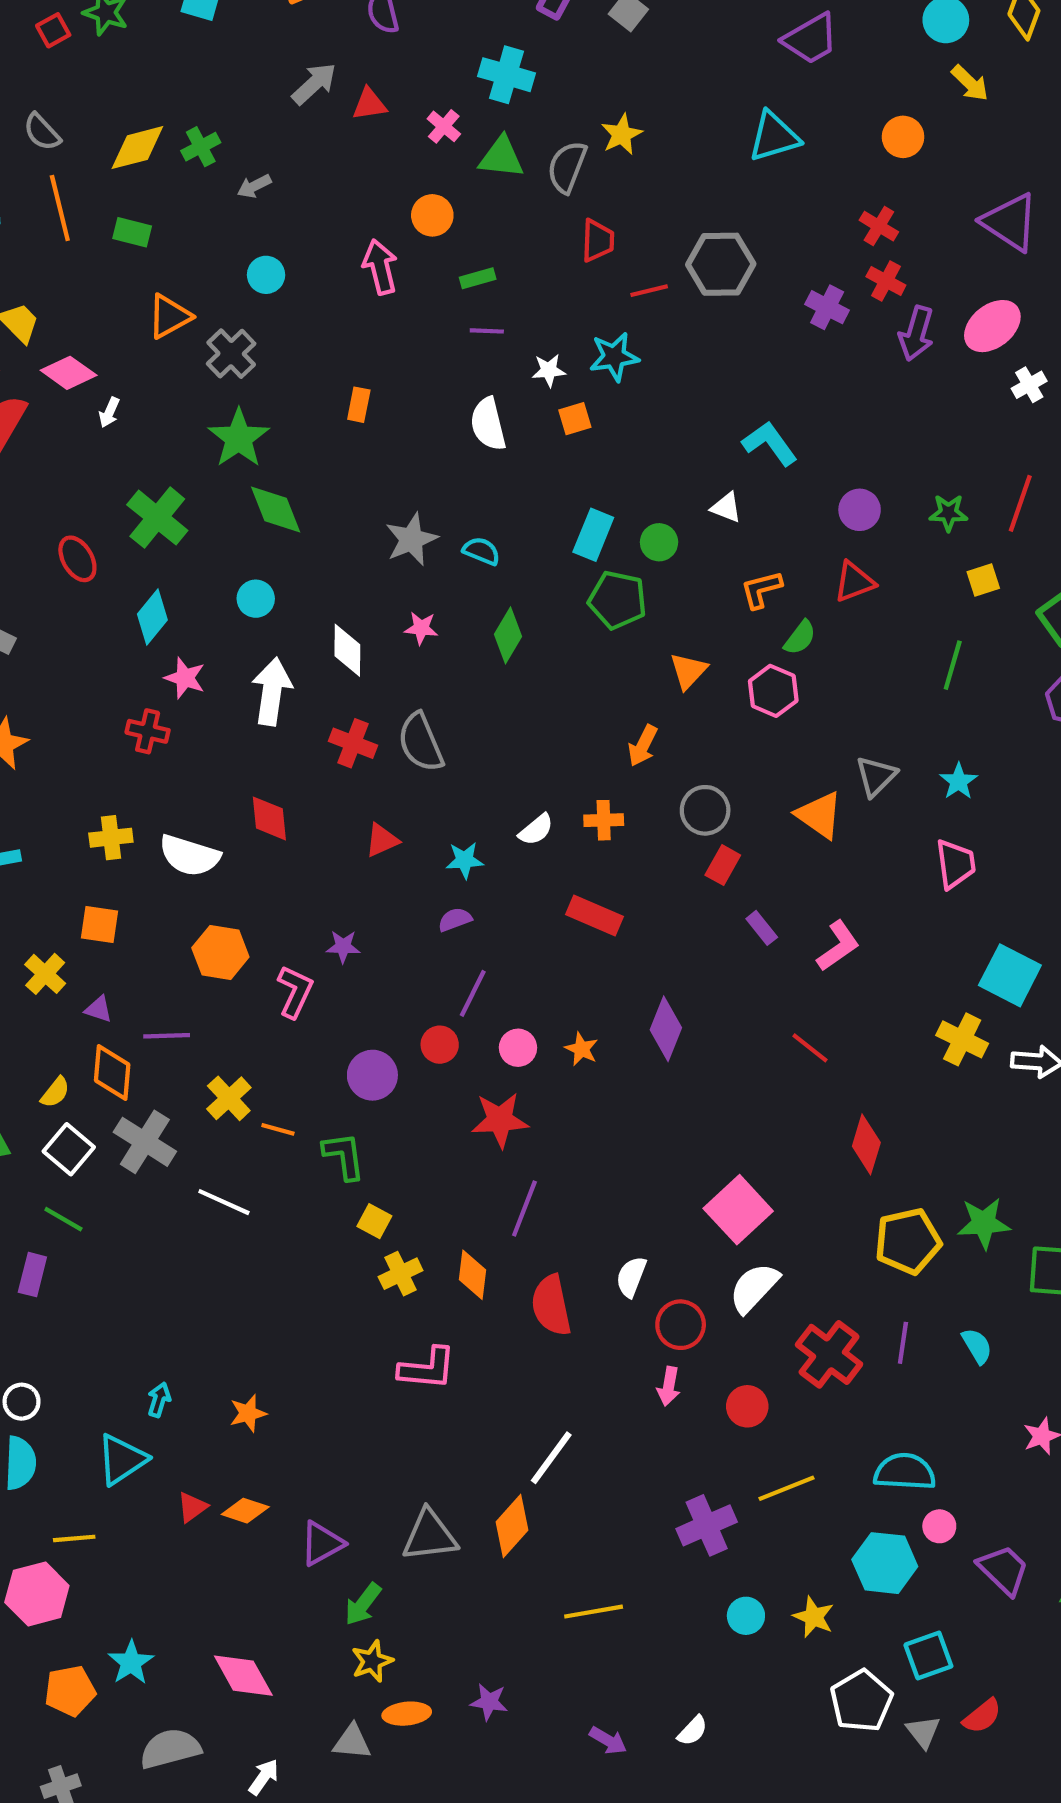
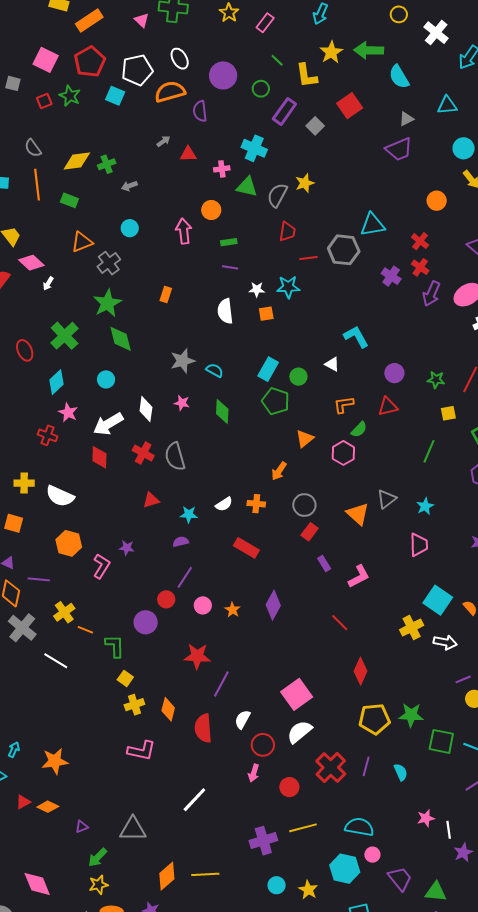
gray arrow: (314, 84) -> (163, 141), size x0.6
pink cross: (444, 126) -> (222, 169), turned 35
cyan triangle: (774, 137) -> (373, 225), moved
green diamond: (508, 635) -> (222, 411), turned -35
white arrow: (272, 692) -> (108, 424), turned -136
red diamond: (269, 818) -> (99, 457), moved
yellow cross: (962, 1039) -> (412, 628), turned 30
purple circle: (372, 1075) -> (146, 622), moved
red star: (500, 1120) -> (197, 656), moved
purple line: (524, 1208) -> (221, 684), moved
orange star: (248, 1413) -> (55, 761), size x1.5
orange diamond: (512, 1526) -> (167, 876), moved
purple triangle: (322, 1543) -> (82, 827), size x0.6

